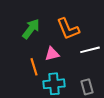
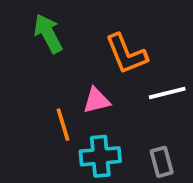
green arrow: (31, 29) -> (48, 33), moved, turned -65

